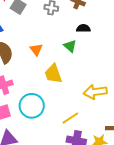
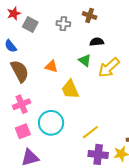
orange triangle: (36, 50) -> (51, 66), turned -32
yellow arrow: (95, 92) -> (109, 68), moved, turned -30

